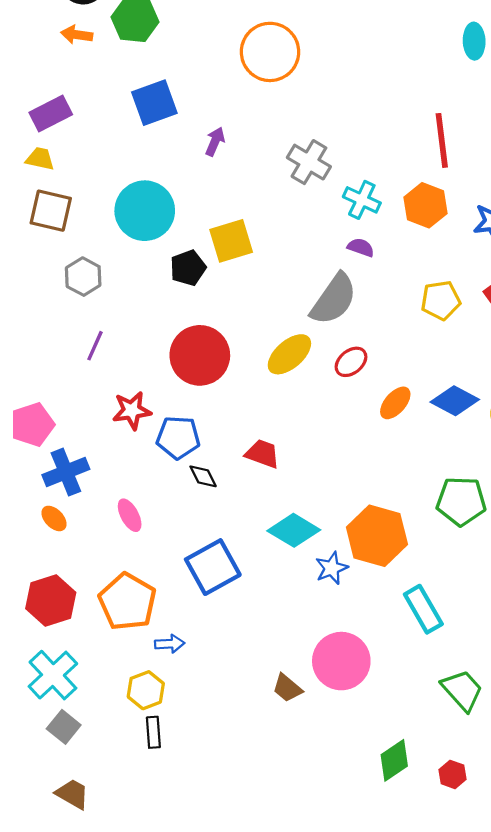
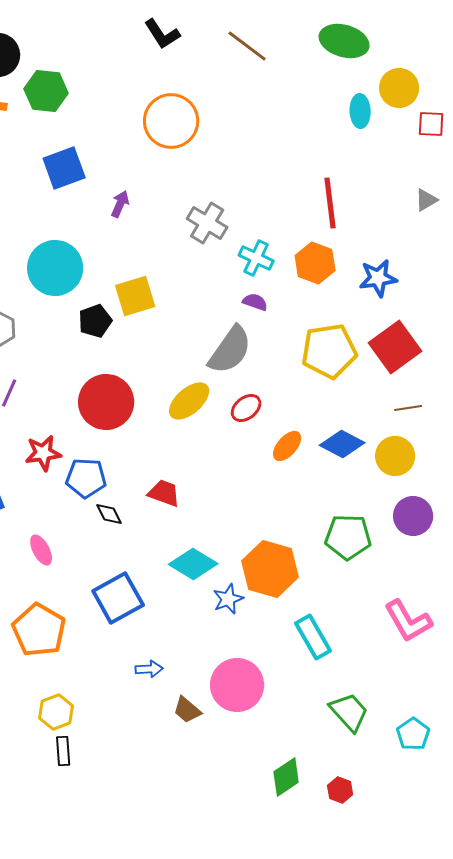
yellow pentagon: (441, 300) -> (329, 351), size x1.5
blue arrow: (170, 644) -> (149, 669), moved

